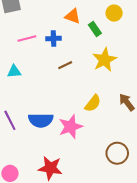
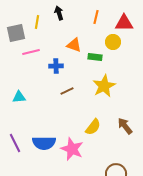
green rectangle: (95, 29) -> (95, 57), turned -48
pink line: (27, 39) -> (31, 52), moved
pink star: (70, 127) -> (72, 149), turned -30

